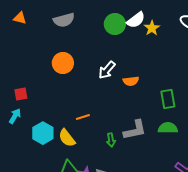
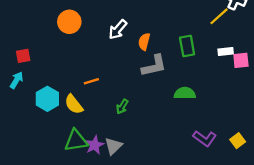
orange semicircle: (131, 81) -> (144, 42), turned 112
green rectangle: (168, 99) -> (187, 46), moved
gray L-shape: (135, 130) -> (154, 66), moved
green arrow: (111, 140) -> (122, 107), turned 40

